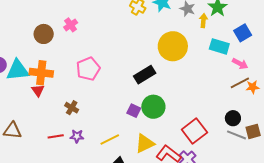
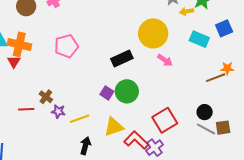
yellow arrow: (203, 21) -> (187, 11), turned -112
pink arrow: (240, 64) -> (165, 60), moved
orange star: (253, 87) -> (227, 68), moved
brown cross: (72, 108) -> (46, 97), moved
purple star: (77, 136) -> (58, 111), moved

